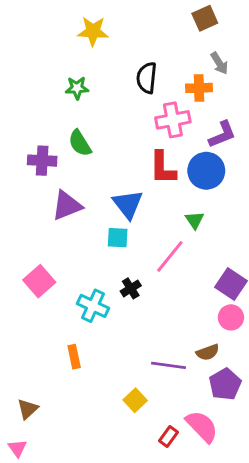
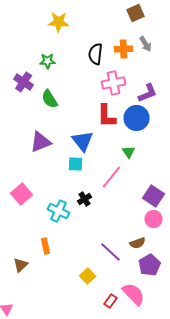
orange cross: (199, 88) -> (124, 49), moved
purple cross: (42, 161) -> (24, 82), moved, turned 30
purple line: (168, 365) -> (111, 252), turned 35
brown triangle: (28, 409) -> (21, 265), moved

